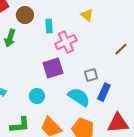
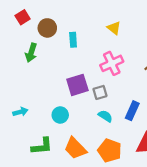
pink cross: (66, 42) -> (112, 63), moved
gray square: (91, 75) -> (100, 92), moved
cyan semicircle: (79, 97) -> (105, 116), size x0.6

